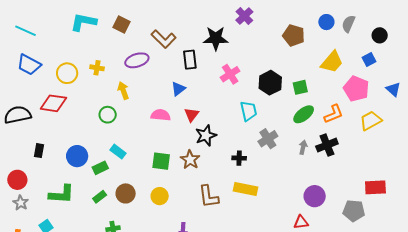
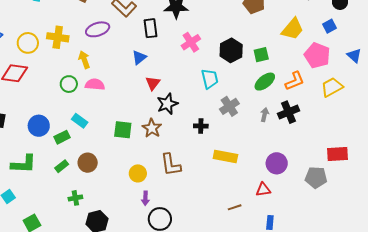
yellow cross: (97, 68) -> (58, 37), size x1.5
pink semicircle: (161, 115) -> (95, 84), moved
yellow rectangle: (245, 189) -> (225, 156), moved
yellow circle: (160, 196) -> (138, 173), moved

